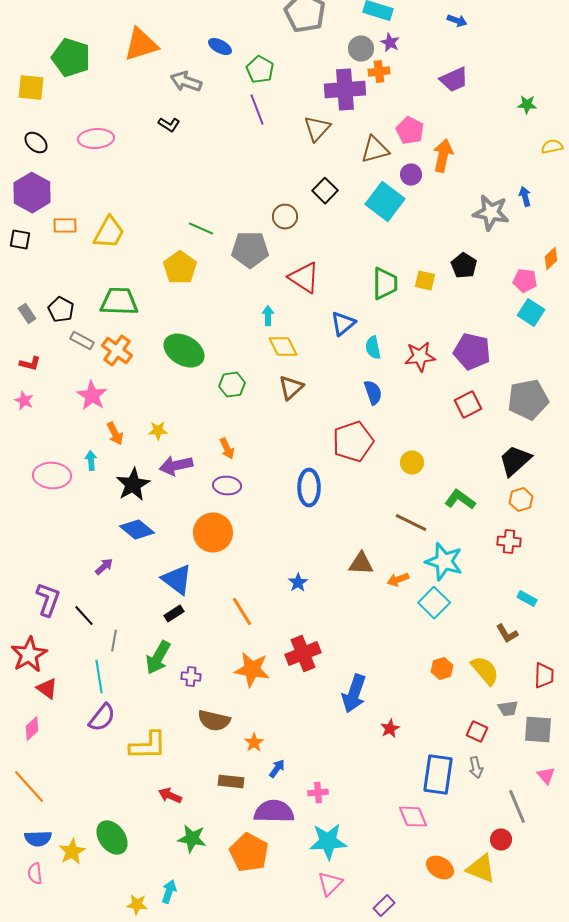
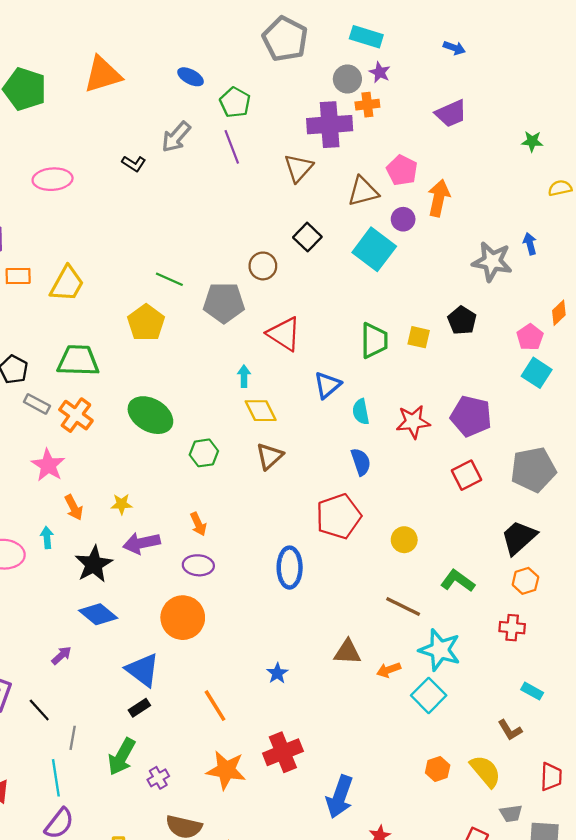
gray arrow: (186, 82) -> (176, 137), moved, turned -68
pink pentagon: (525, 281) -> (530, 337), turned 30
purple cross: (191, 677) -> (158, 778), turned -36

